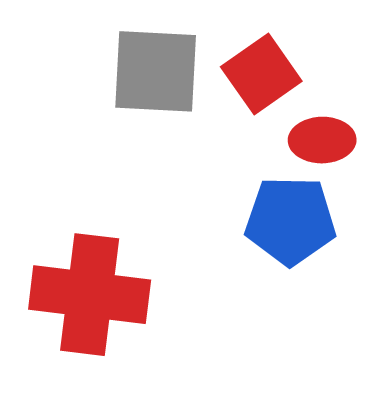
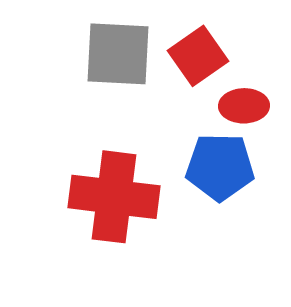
red cross: (90, 295) -> (114, 197), moved

